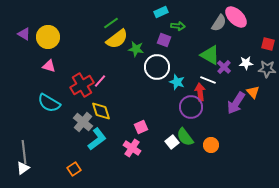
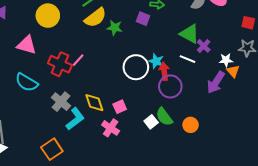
yellow circle: (48, 37) -> (48, 16), moved
white star: (246, 63) -> (226, 60), moved
pink triangle: (49, 66) -> (27, 45), size x1.5
white circle: (157, 67) -> (136, 67), moved
red cross: (82, 85) -> (60, 64), turned -35
red arrow: (200, 92) -> (164, 71), moved
yellow diamond: (101, 111) -> (94, 103), moved
orange square: (74, 169) -> (52, 149), size x1.5

